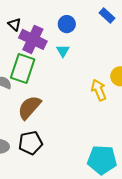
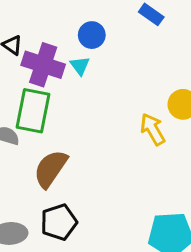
cyan triangle: (63, 51) -> (80, 66), moved

